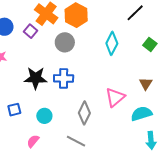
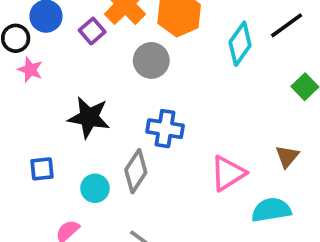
cyan diamond: (112, 43) -> (240, 44), moved
blue cross: (64, 78) -> (165, 129), moved
gray diamond: (84, 113) -> (136, 171), moved

